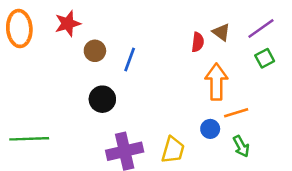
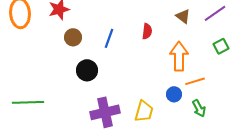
red semicircle: (198, 42) -> (147, 31), moved
brown circle: (95, 51) -> (73, 37), moved
green square: (265, 58) -> (221, 46), moved

